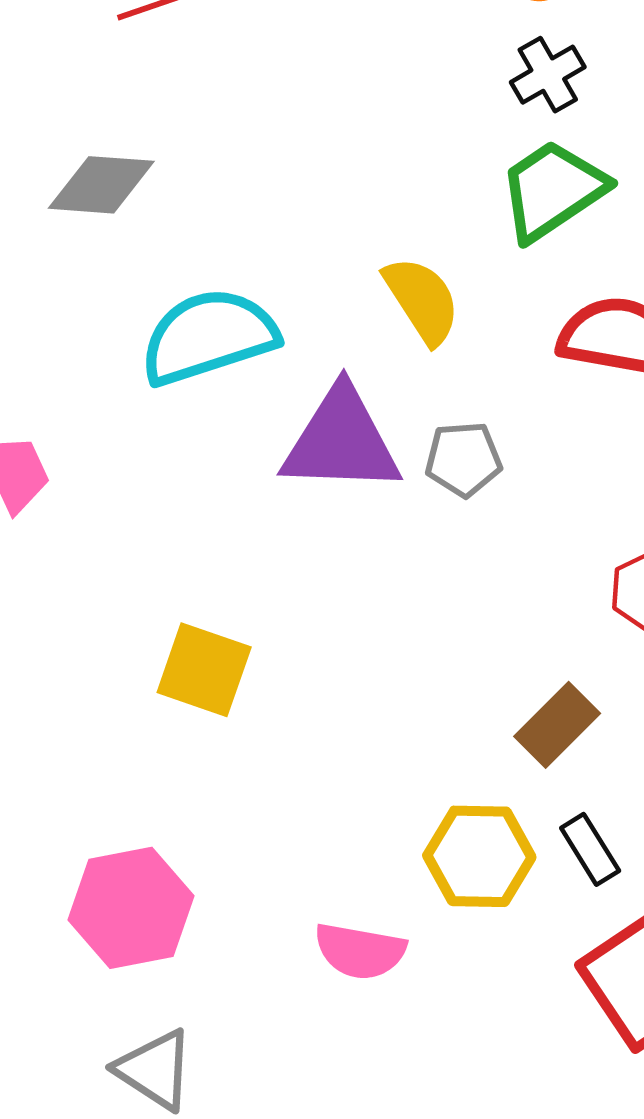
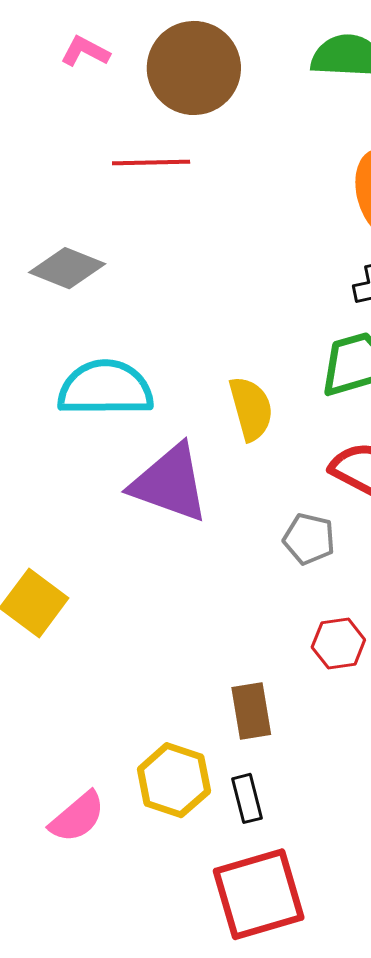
gray pentagon: (463, 459) -> (309, 539), moved
brown rectangle: (557, 725) -> (251, 711), turned -72
pink semicircle: (360, 951) -> (77, 817), turned -68

